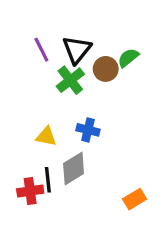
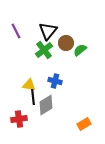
purple line: (41, 50) -> (16, 31), moved
green semicircle: (128, 58) -> (80, 50), moved
black line: (48, 180) -> (33, 97), moved

